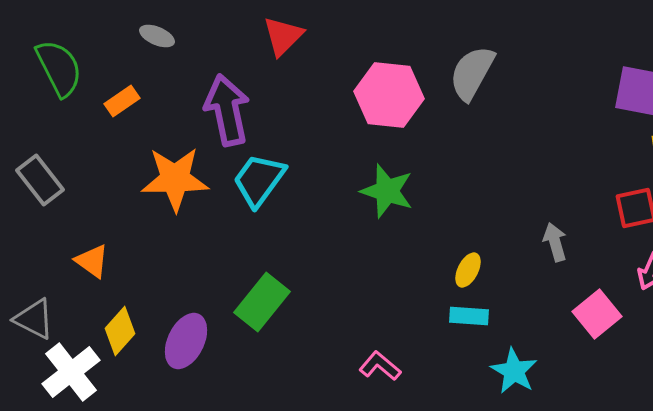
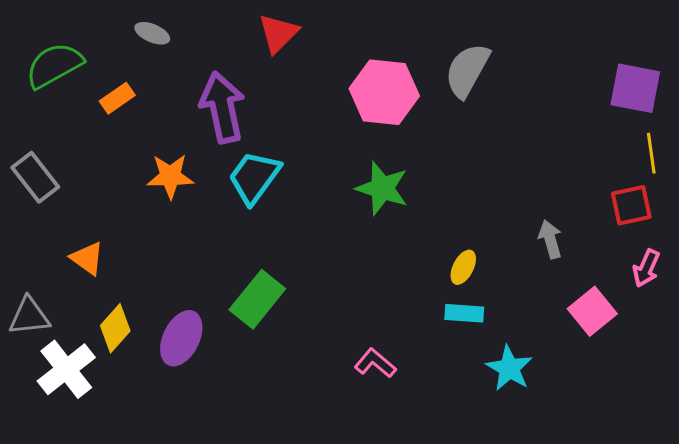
green semicircle: (59, 68) -> (54, 65), turned -92
orange star: (175, 179) -> (170, 176), size x0.7
gray triangle: (34, 319) -> (29, 316), turned -33

